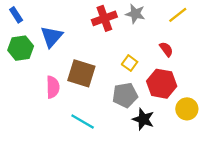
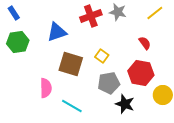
blue triangle: (52, 37) -> (57, 32), moved, turned 30
yellow square: (130, 63) -> (102, 56), moved
pink semicircle: (53, 87) -> (46, 88), moved

